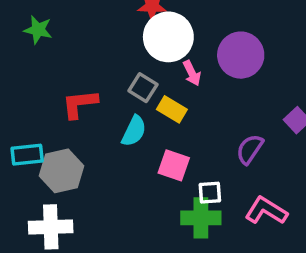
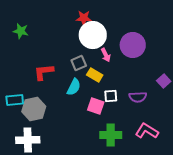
gray square: (143, 88) -> (79, 63), turned 35
purple semicircle: (250, 149) -> (138, 97), turned -126
white square: (210, 193) -> (111, 96), moved

